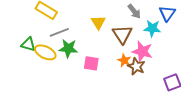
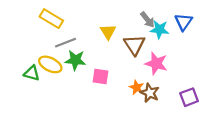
cyan star: (152, 28) -> (160, 30), moved
green triangle: (28, 44) -> (32, 73), moved
orange star: (124, 60) -> (137, 87), moved
brown star: (136, 66) -> (150, 93), moved

